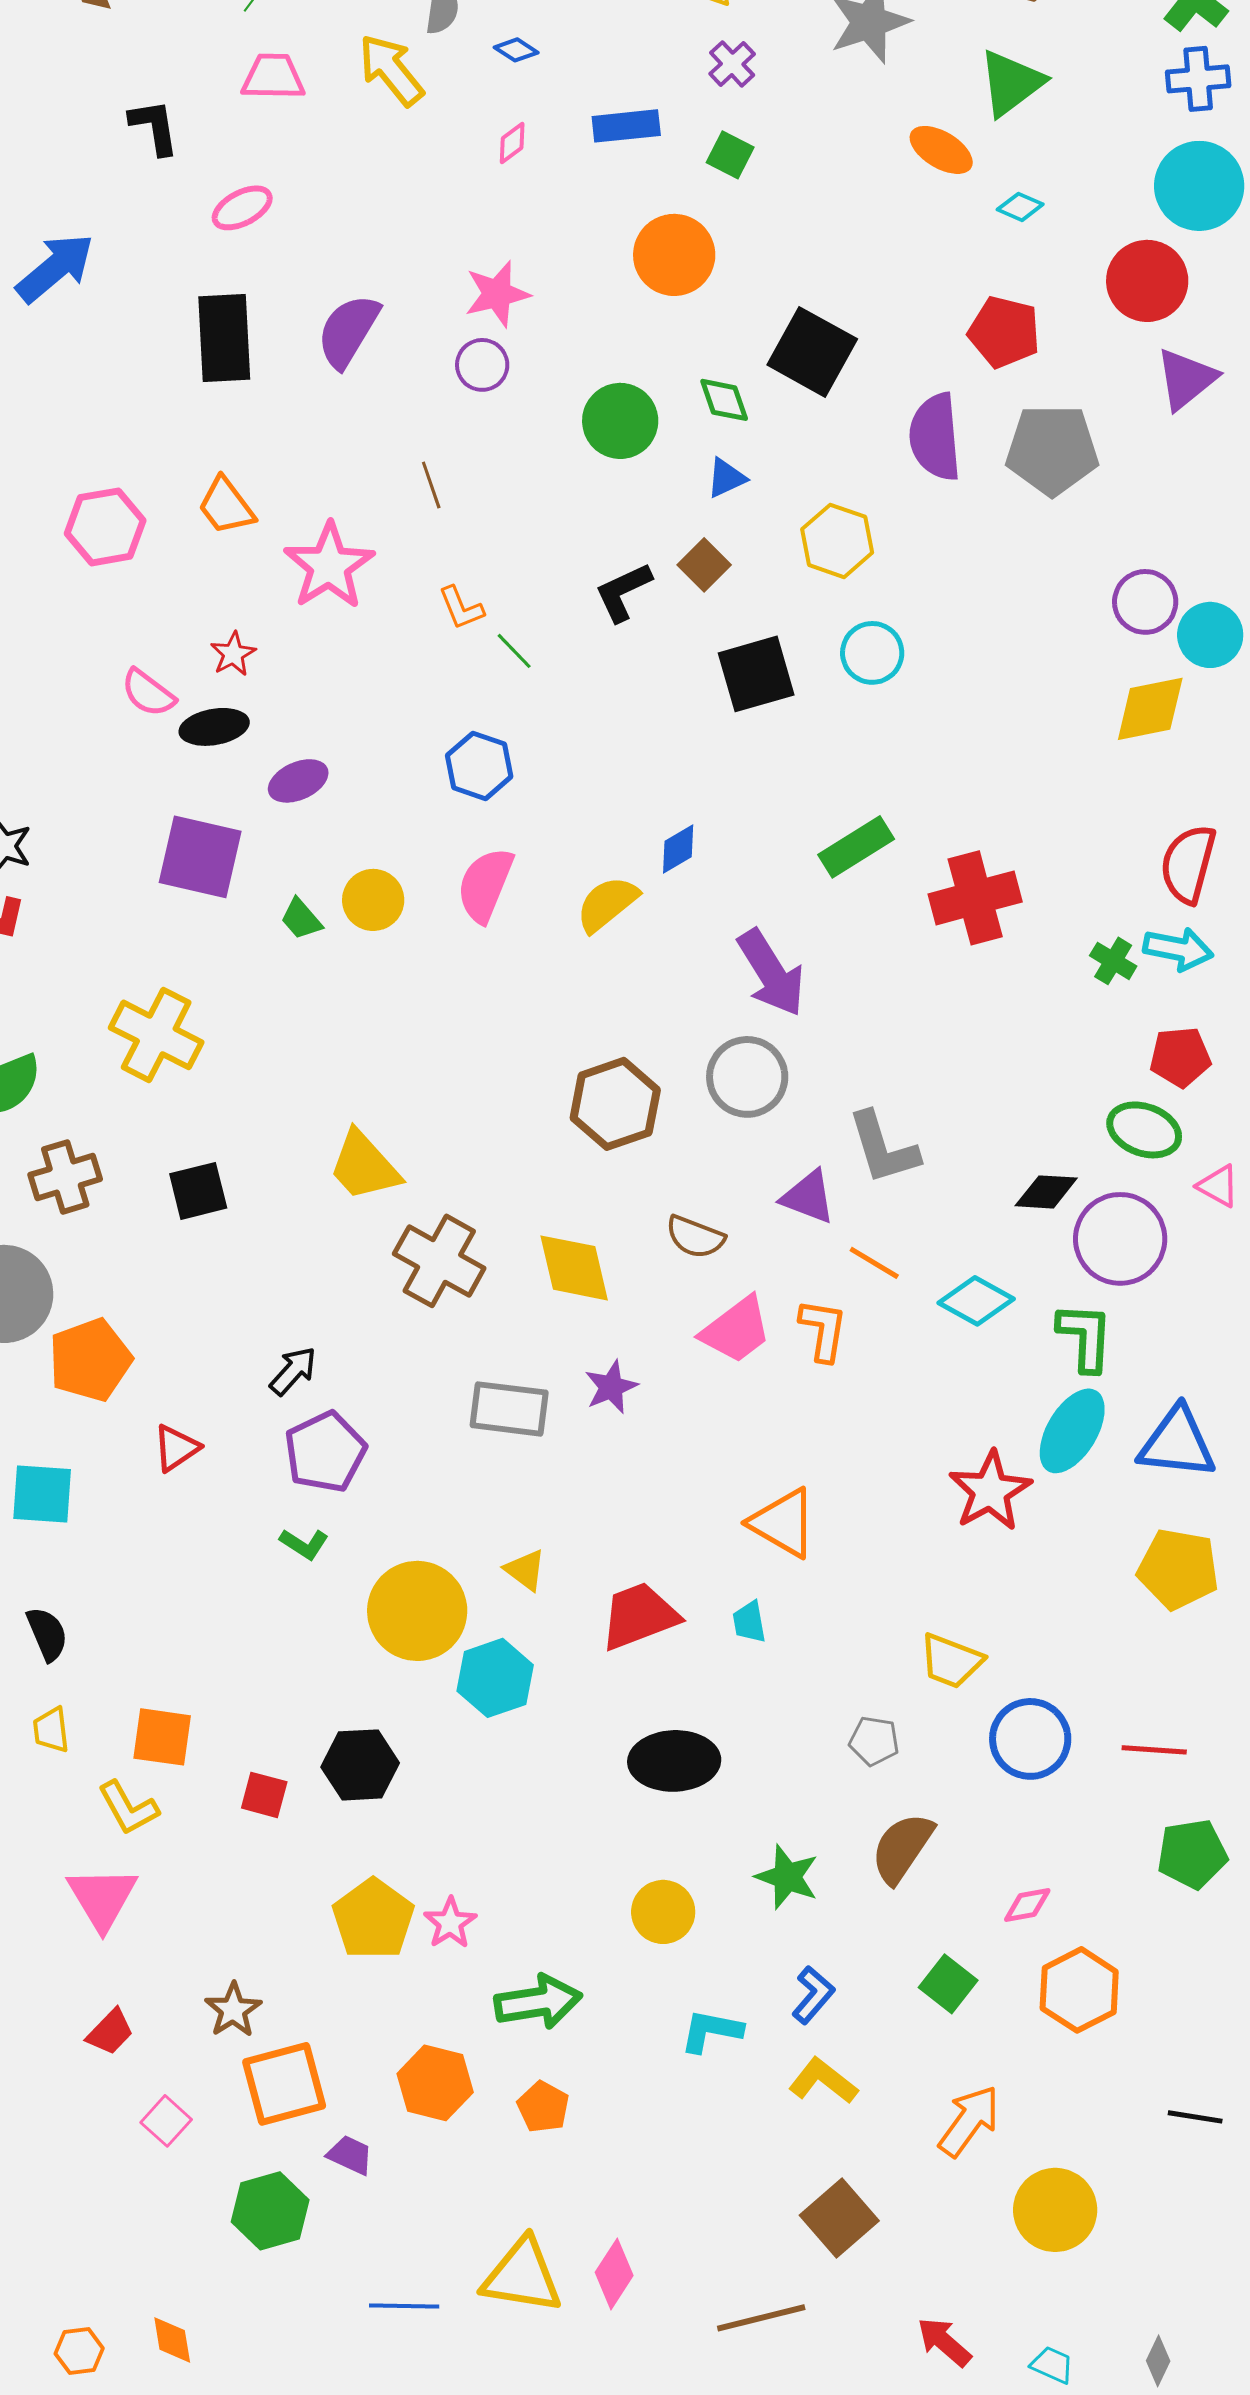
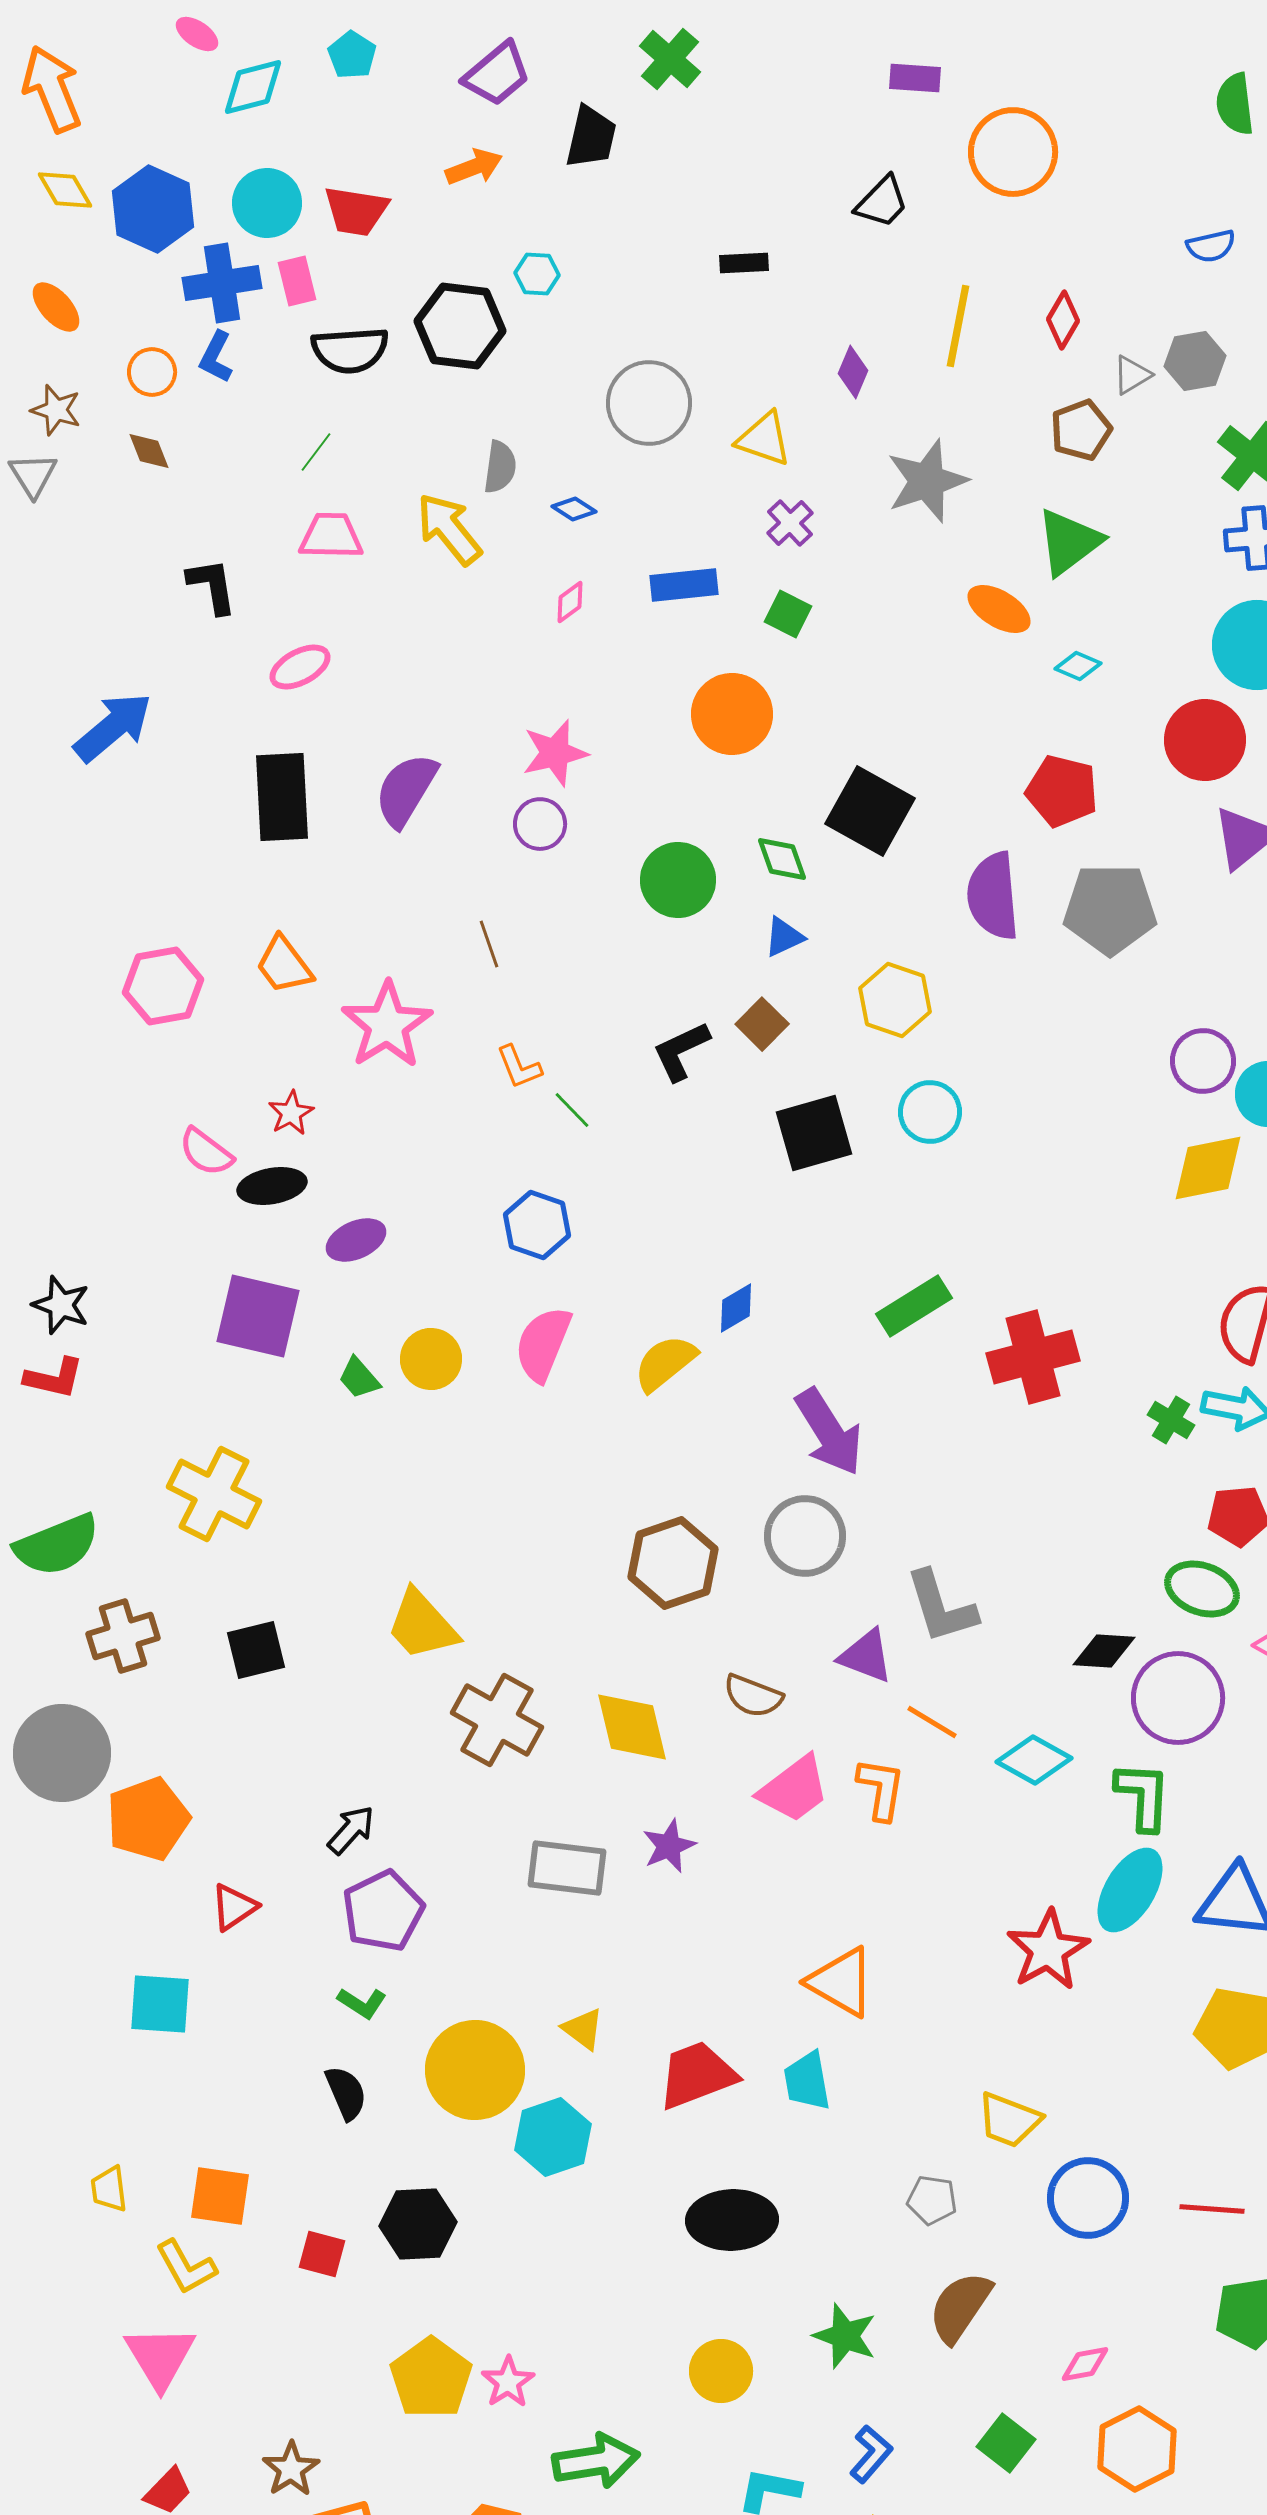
cyan square: (42, 1494) -> (160, 2004), moved
cyan trapezoid: (749, 1622) -> (807, 2081), size x1.4
black semicircle: (47, 1634) -> (346, 2093), moved

